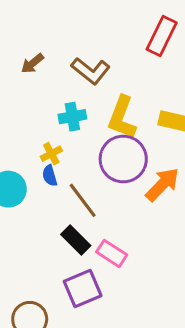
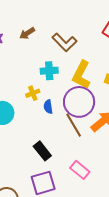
blue semicircle: (50, 176) -> (48, 107), moved
brown line: (83, 200) -> (74, 125), moved
pink rectangle: (112, 253) -> (80, 170), moved

